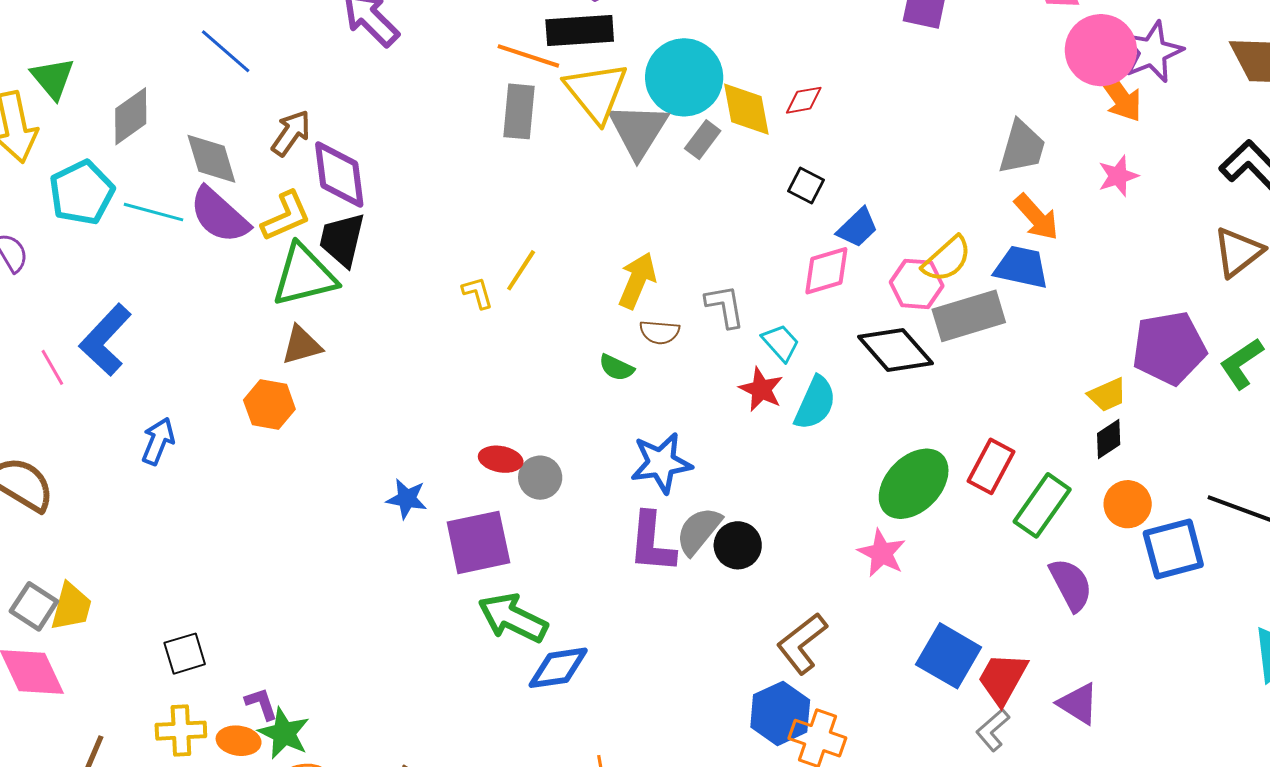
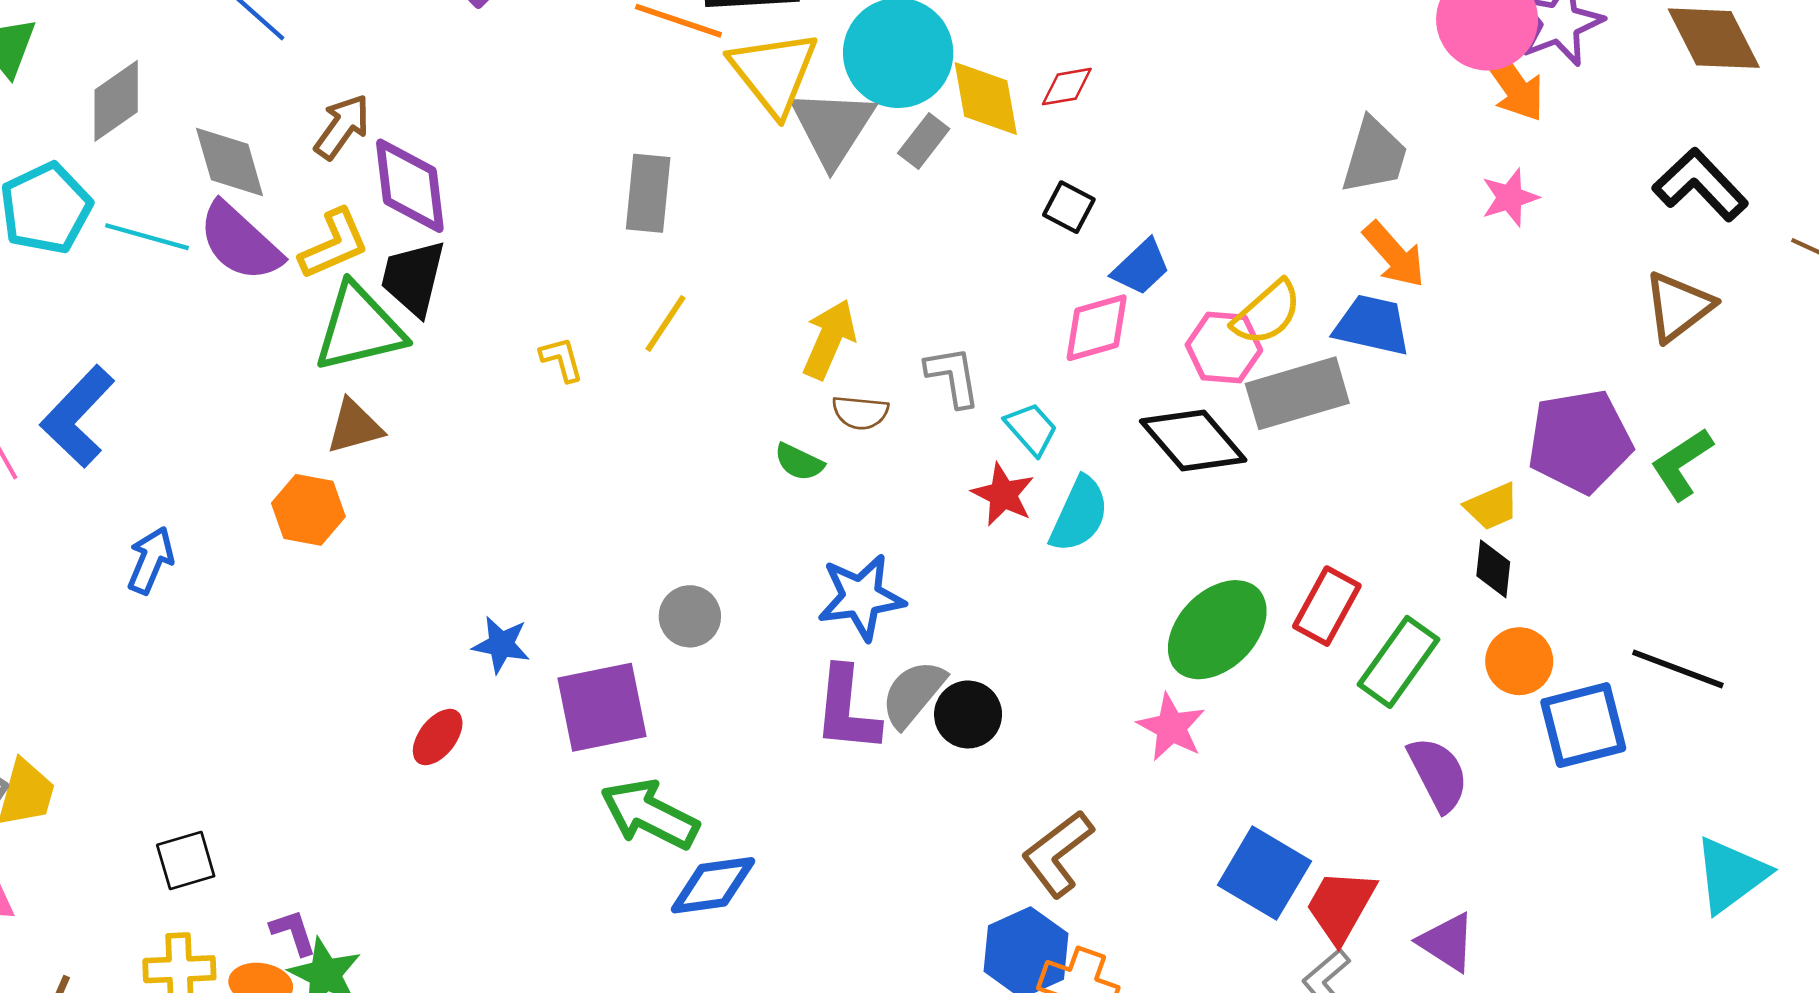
gray rectangle: (519, 111) -> (648, 193), moved
yellow L-shape: (477, 293) -> (562, 359), moved
black diamond: (1109, 439) -> (1493, 569), turned -51
red ellipse: (501, 459) -> (438, 737), moved, turned -63

